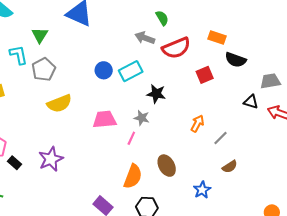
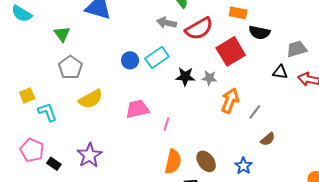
cyan L-shape: (18, 55) -> (47, 112), moved
red square: (205, 75) -> (231, 51), size x1.6
gray star: (142, 118) -> (209, 78), moved
orange arrow: (197, 123) -> (230, 101), size x1.4
brown ellipse: (167, 166) -> (206, 161), moved

